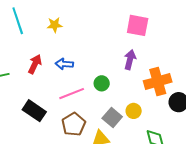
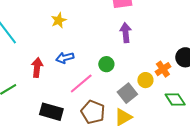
yellow star: (55, 25) -> (59, 20), moved
orange cross: (158, 81) -> (163, 69), moved, size x0.6
gray square: (112, 118) -> (127, 93), turned 30

